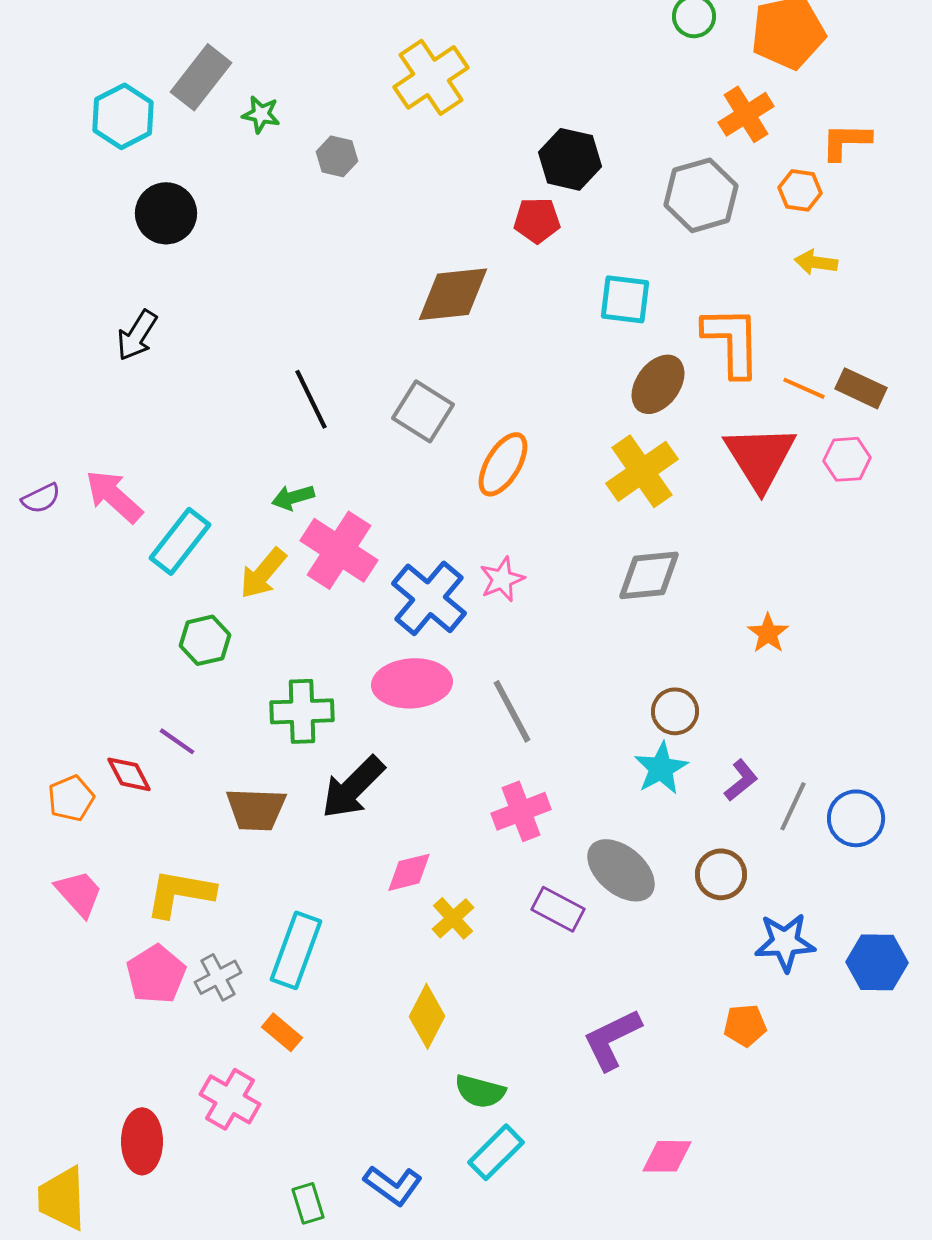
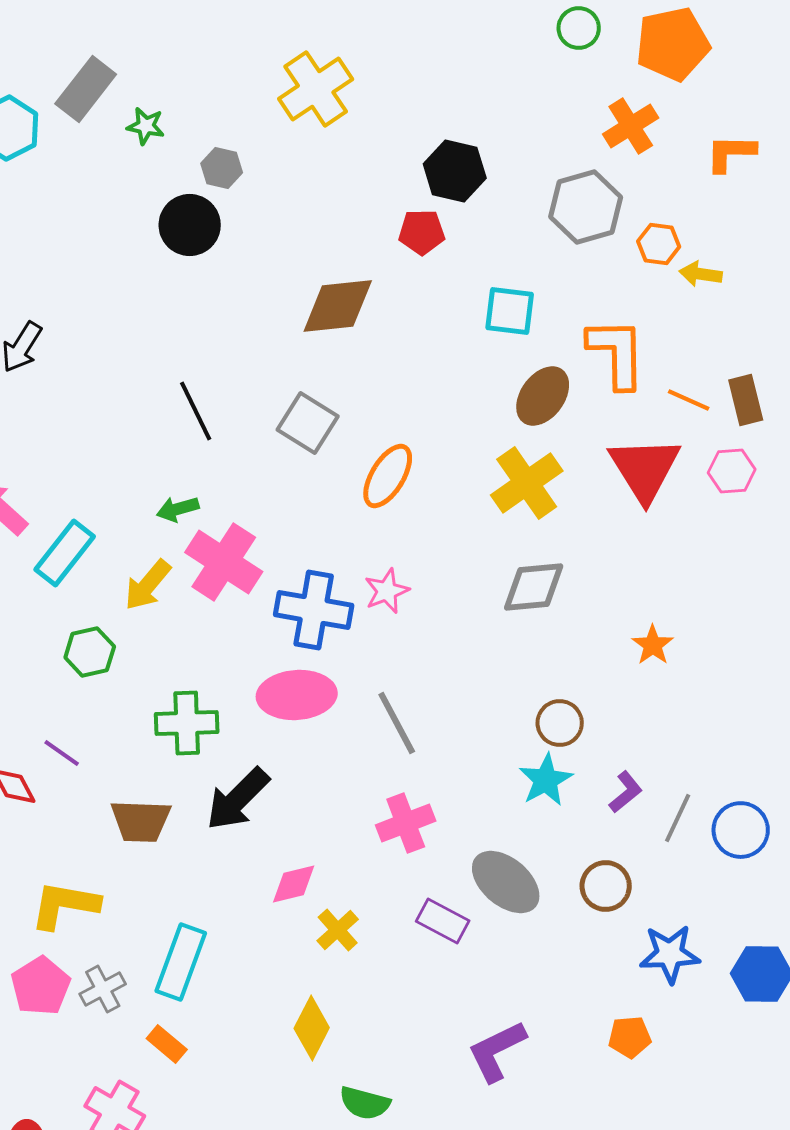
orange hexagon: (800, 190) -> (659, 244), moved
black circle: (166, 213) -> (190, 225), moved
brown rectangle: (861, 388) -> (746, 400), turned 51
blue cross: (429, 598) -> (314, 610), turned -30

